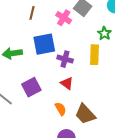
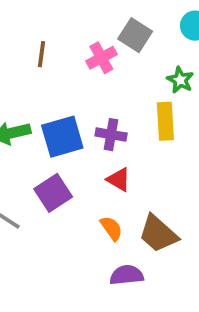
pink cross: (64, 18) -> (101, 58), turned 35
blue square: (44, 44) -> (62, 137), moved

